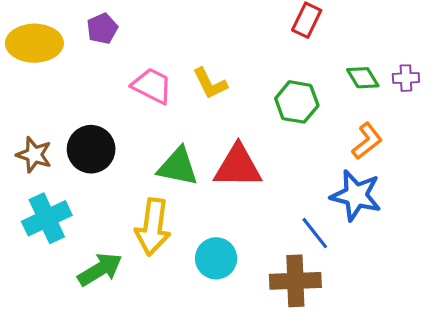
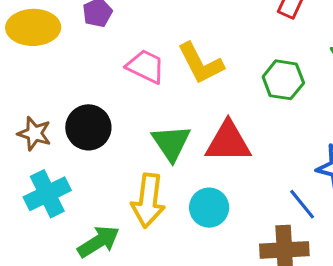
yellow L-shape: (210, 83) -> (201, 63), size x1.4
green triangle: (178, 167) -> (171, 143), turned 45
cyan circle: (216, 258) -> (209, 208), moved

